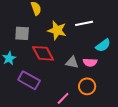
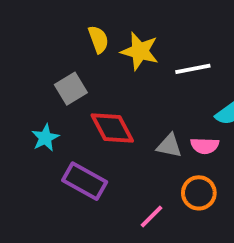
yellow star: (57, 30) -> (140, 51), moved
gray square: (22, 33) -> (71, 89), turned -35

